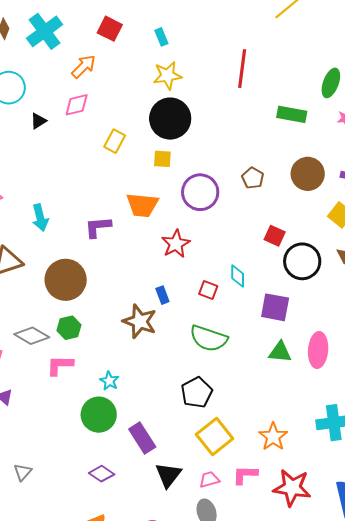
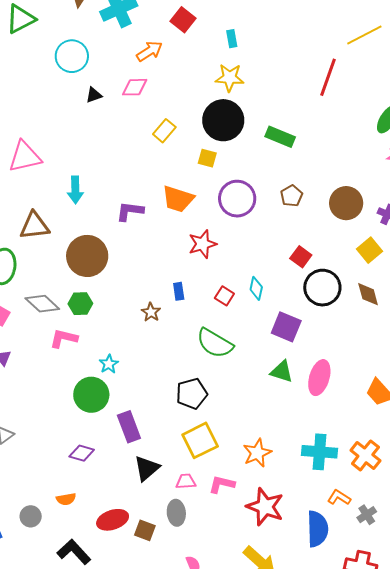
red line: (242, 69) -> (328, 77), moved
green rectangle: (292, 114) -> (280, 137), moved
brown star: (140, 321) -> (151, 312), size x0.6
purple diamond: (102, 474) -> (82, 453), turned -30

